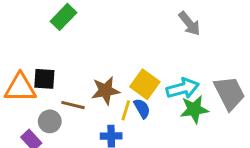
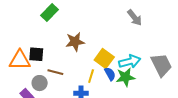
brown star: (105, 91) -> (75, 42), moved
blue semicircle: (142, 108) -> (110, 74), moved
green star: (194, 109) -> (125, 77), moved

